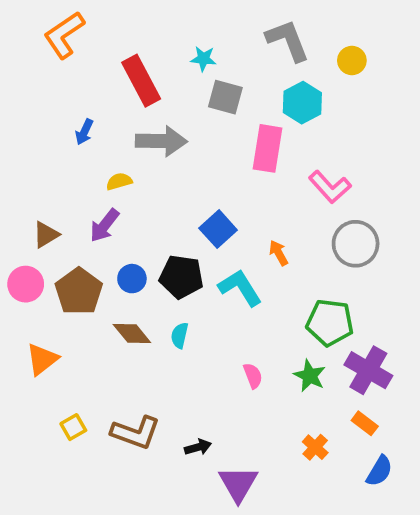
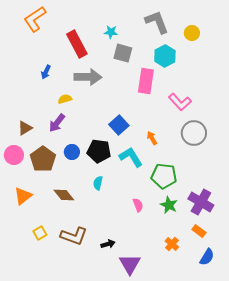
green pentagon: (330, 323) -> (164, 176), moved
brown diamond: (132, 334) -> (64, 195), moved

